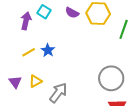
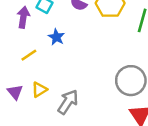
blue star: (48, 50) -> (56, 37), moved

